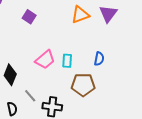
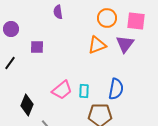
purple square: (29, 17) -> (37, 47), moved, turned -32
blue semicircle: (99, 59) -> (116, 89), size x1.5

